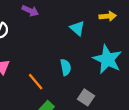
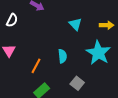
yellow arrow: (108, 16) -> (107, 25), moved
orange line: (36, 82) -> (36, 66), turned 63

